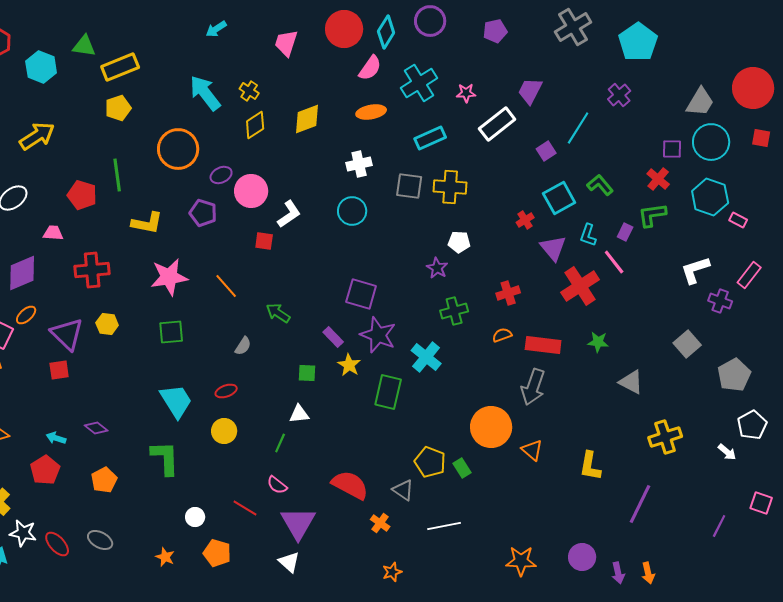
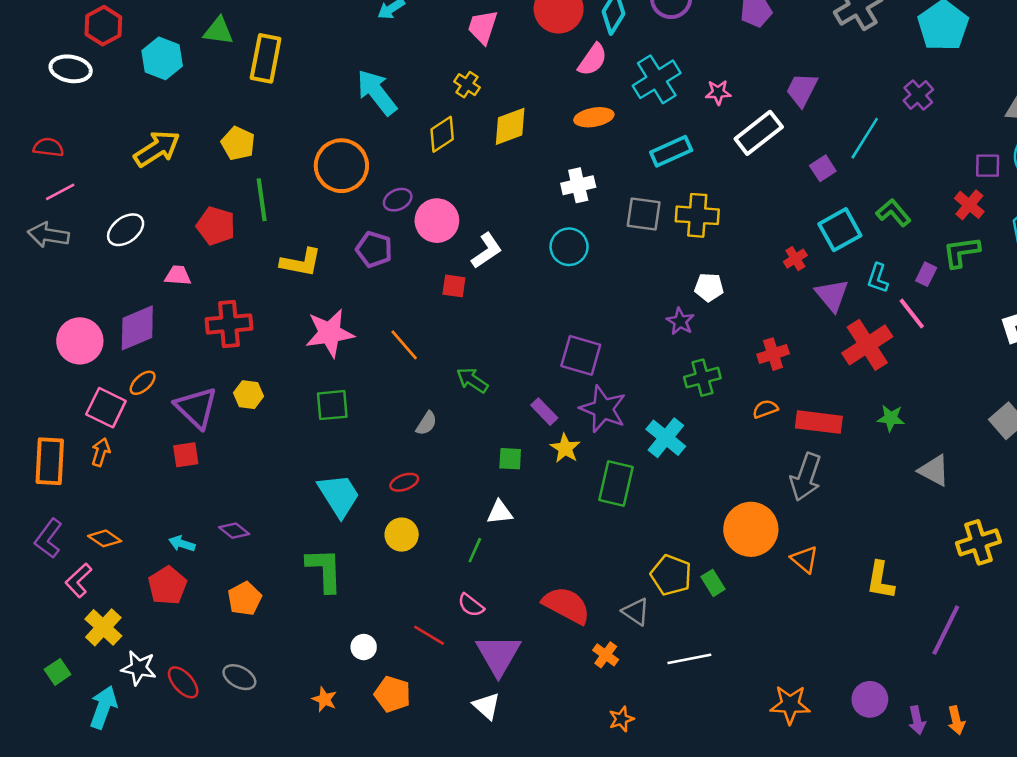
yellow rectangle: (120, 67) -> (266, 58), turned -57
yellow cross: (249, 91) -> (467, 85), moved
yellow pentagon: (118, 108) -> (238, 143), moved, turned -30

